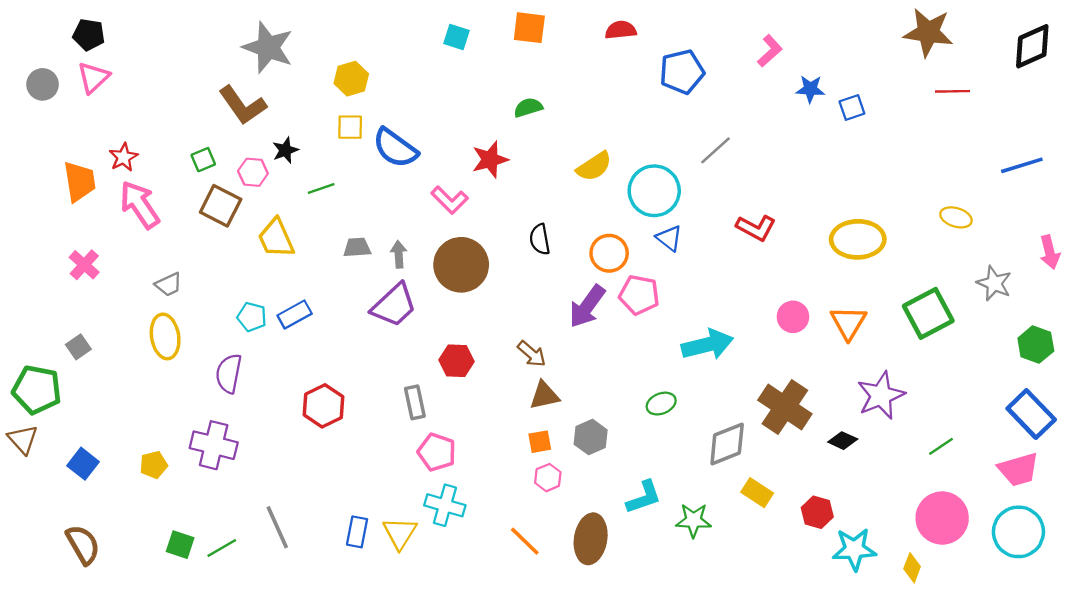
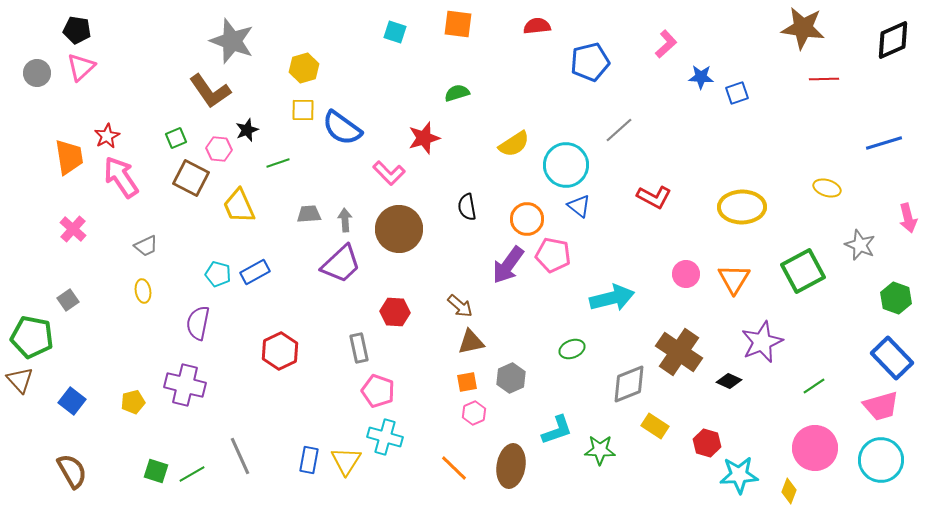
yellow ellipse: (165, 336) -> (143, 291), size x0.6

